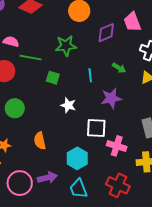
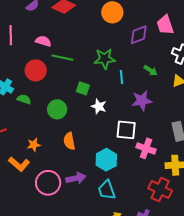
green star: (66, 46) -> (105, 59), moved
green square: (53, 78) -> (83, 88), moved
green circle: (15, 108) -> (57, 109), moved
red cross: (118, 185) -> (160, 189), moved

